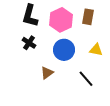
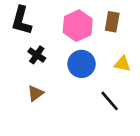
black L-shape: (30, 16) -> (21, 20), moved
brown triangle: (47, 73) -> (35, 93), moved

